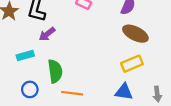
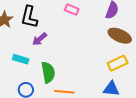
cyan rectangle: (25, 56) -> (21, 59), turned 35

